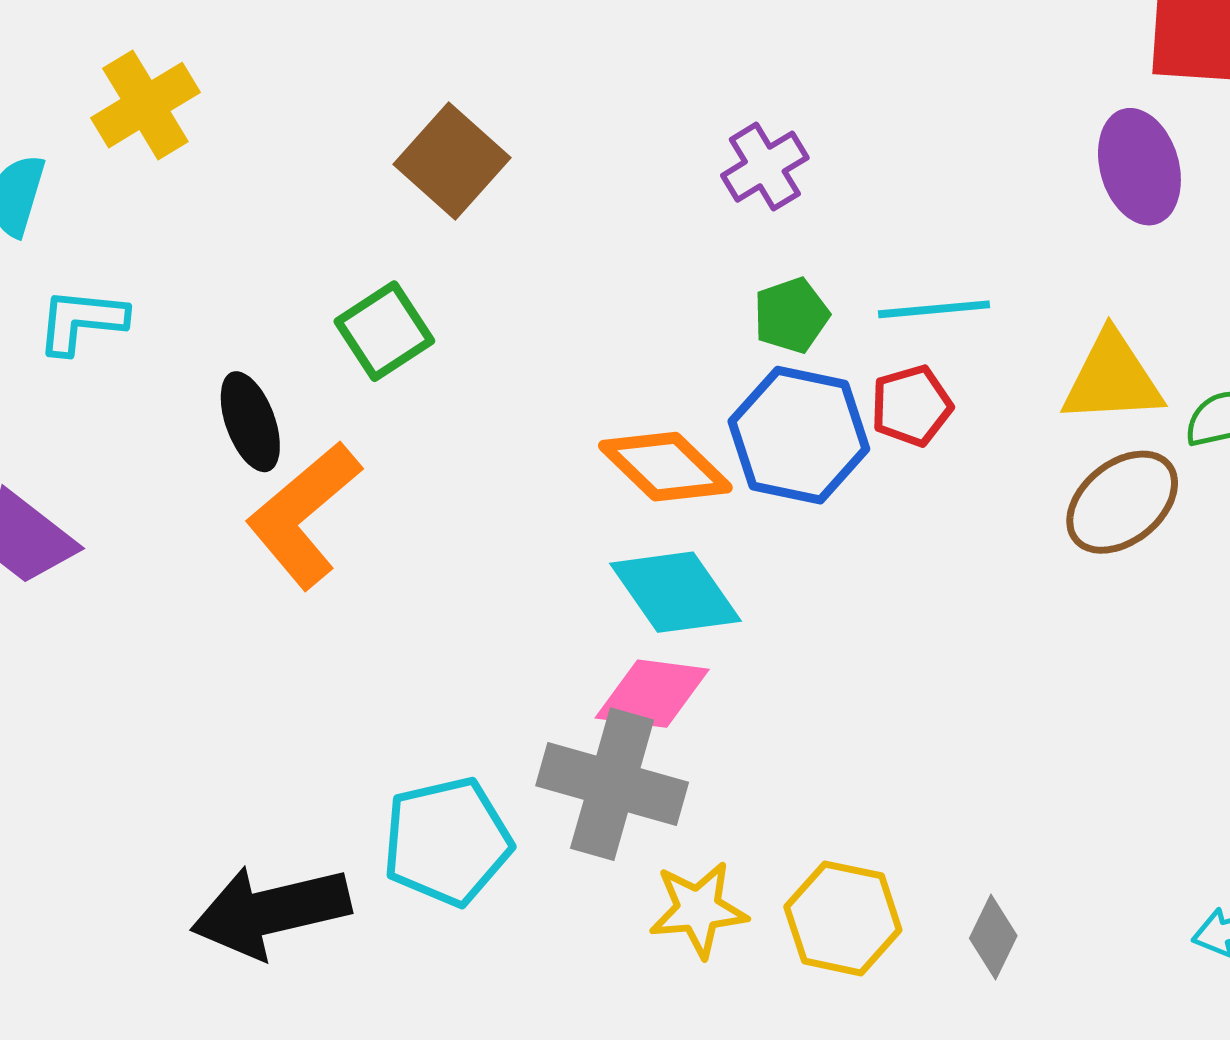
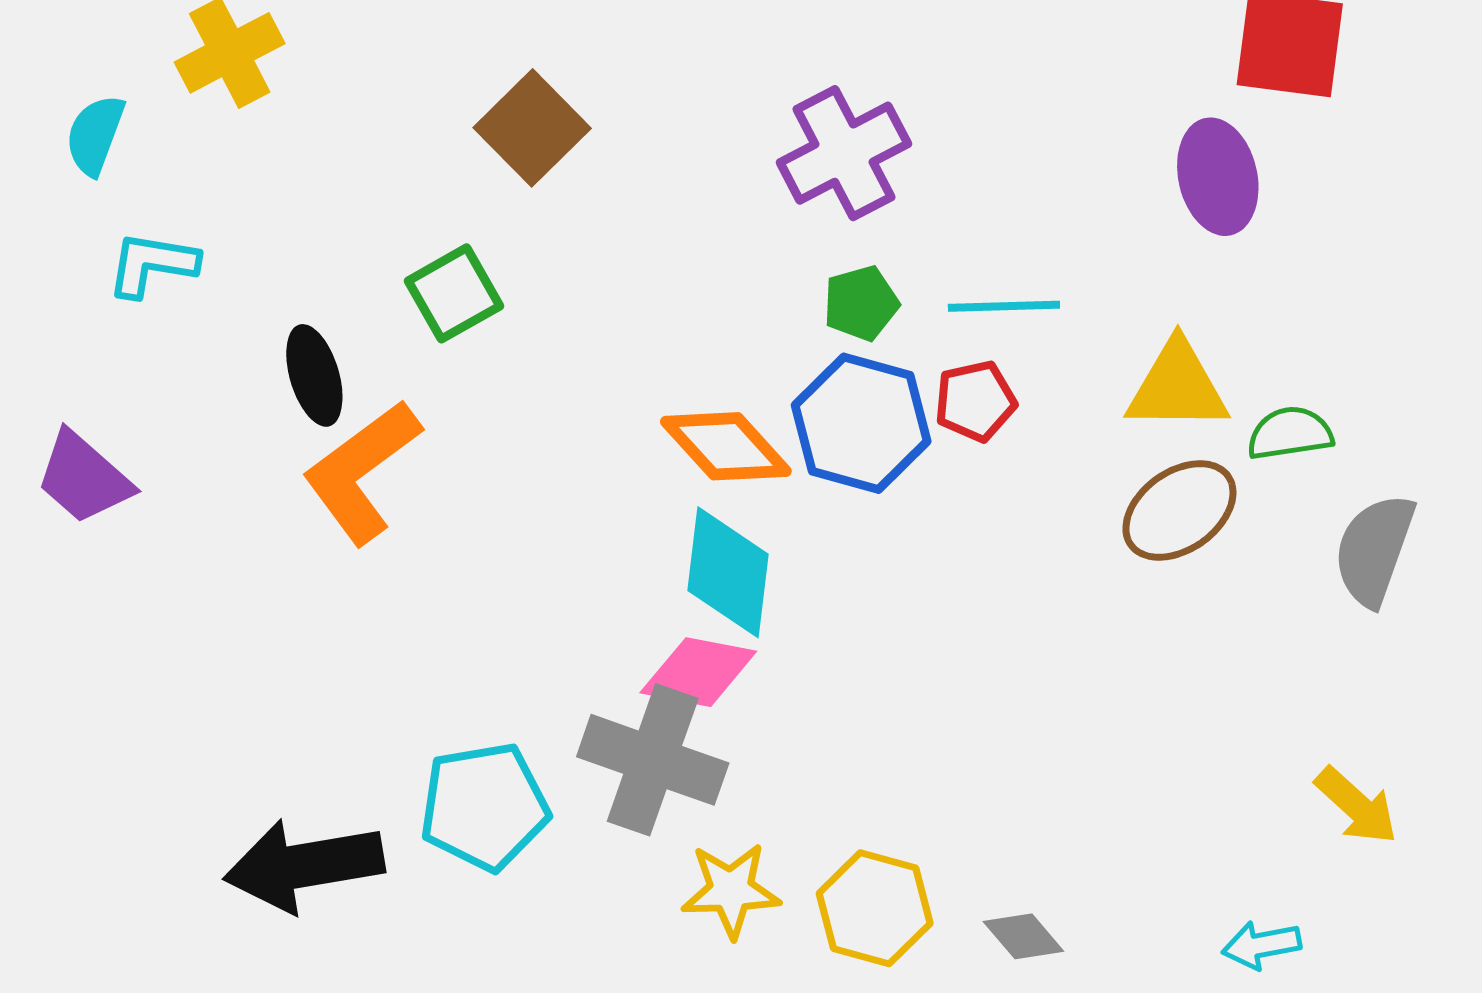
purple cross: (765, 167) -> (844, 153), size x1.5
cyan diamond: (675, 592) -> (728, 572), turned 38
gray diamond: (993, 937) -> (1023, 936), turned -70

